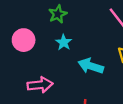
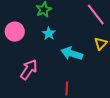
pink arrow: (40, 85) -> (29, 70), turned -50

